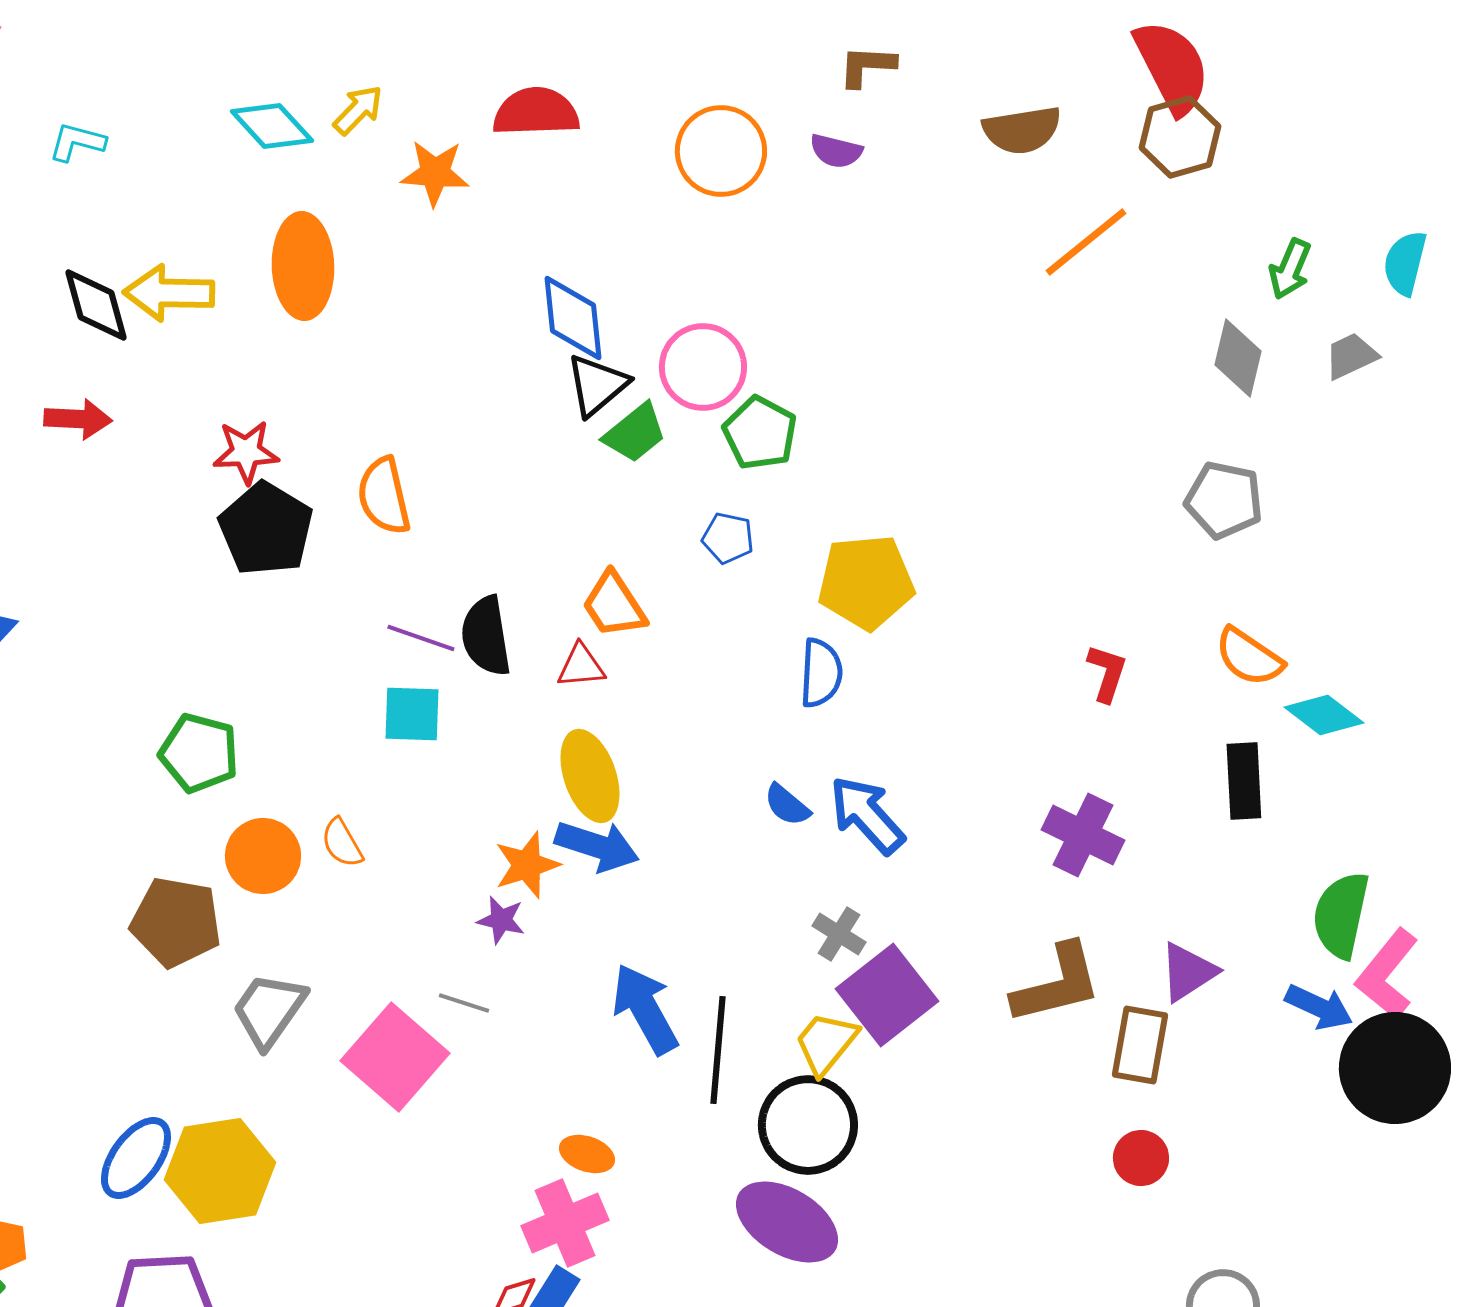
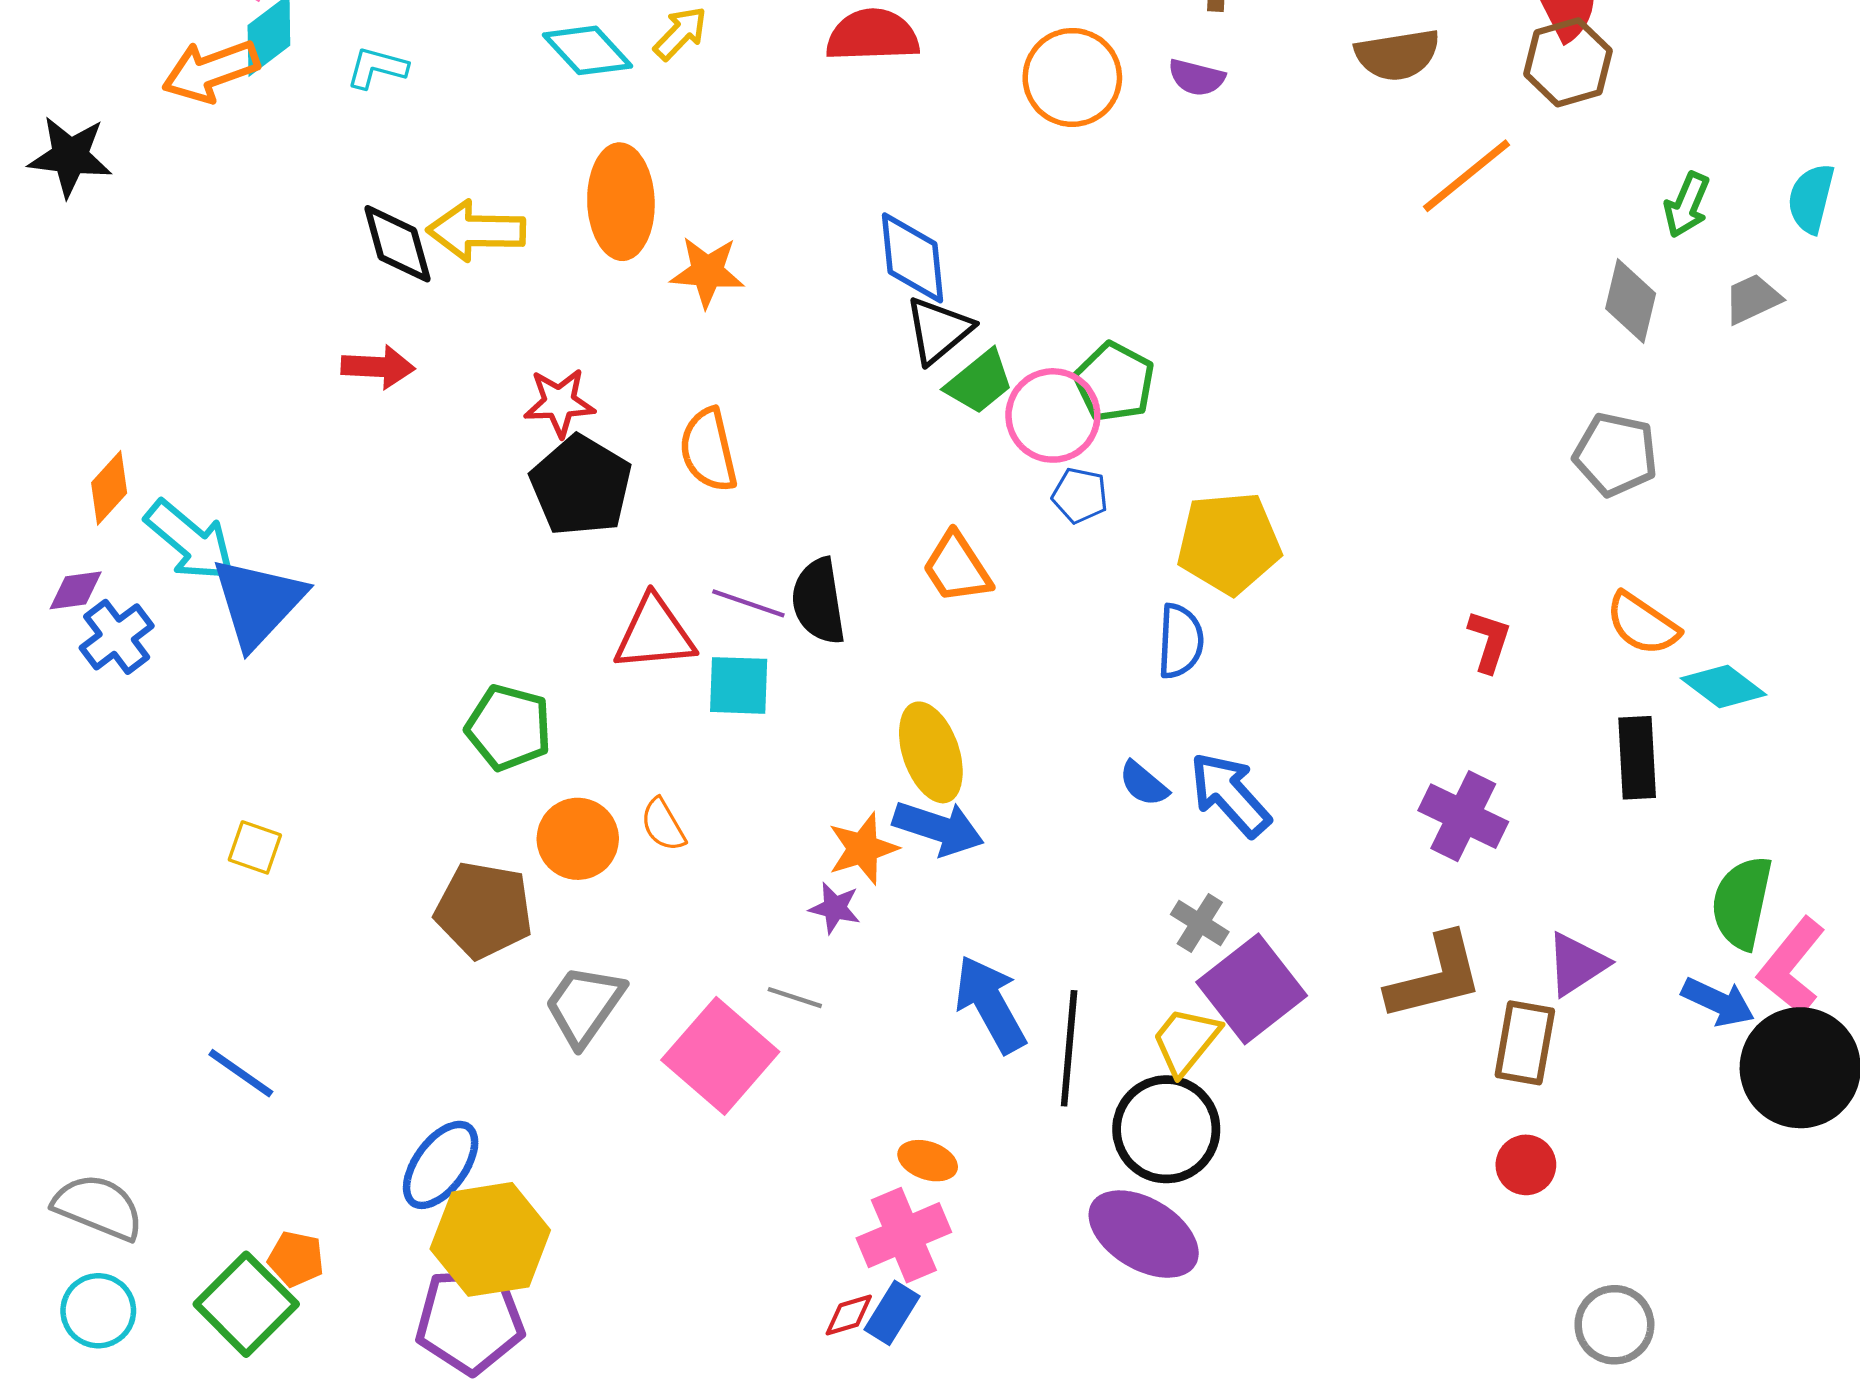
orange star: (435, 173) -> (707, 272), moved
pink circle: (703, 367) -> (1053, 415), moved
red triangle: (581, 666) -> (654, 634), moved, size x1.6
yellow hexagon: (220, 1171) -> (490, 1239), moved

